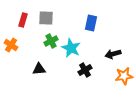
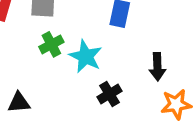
black arrow: (113, 54) -> (157, 67), turned -77
black triangle: (39, 69) -> (19, 103), moved

